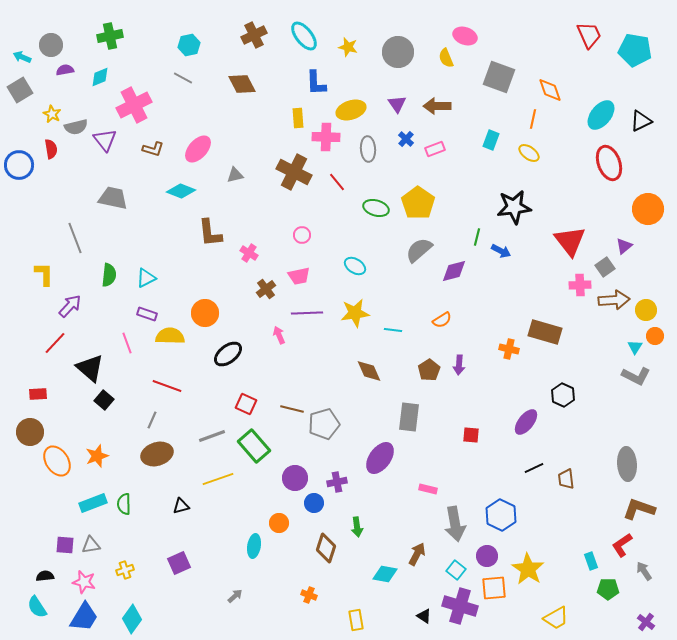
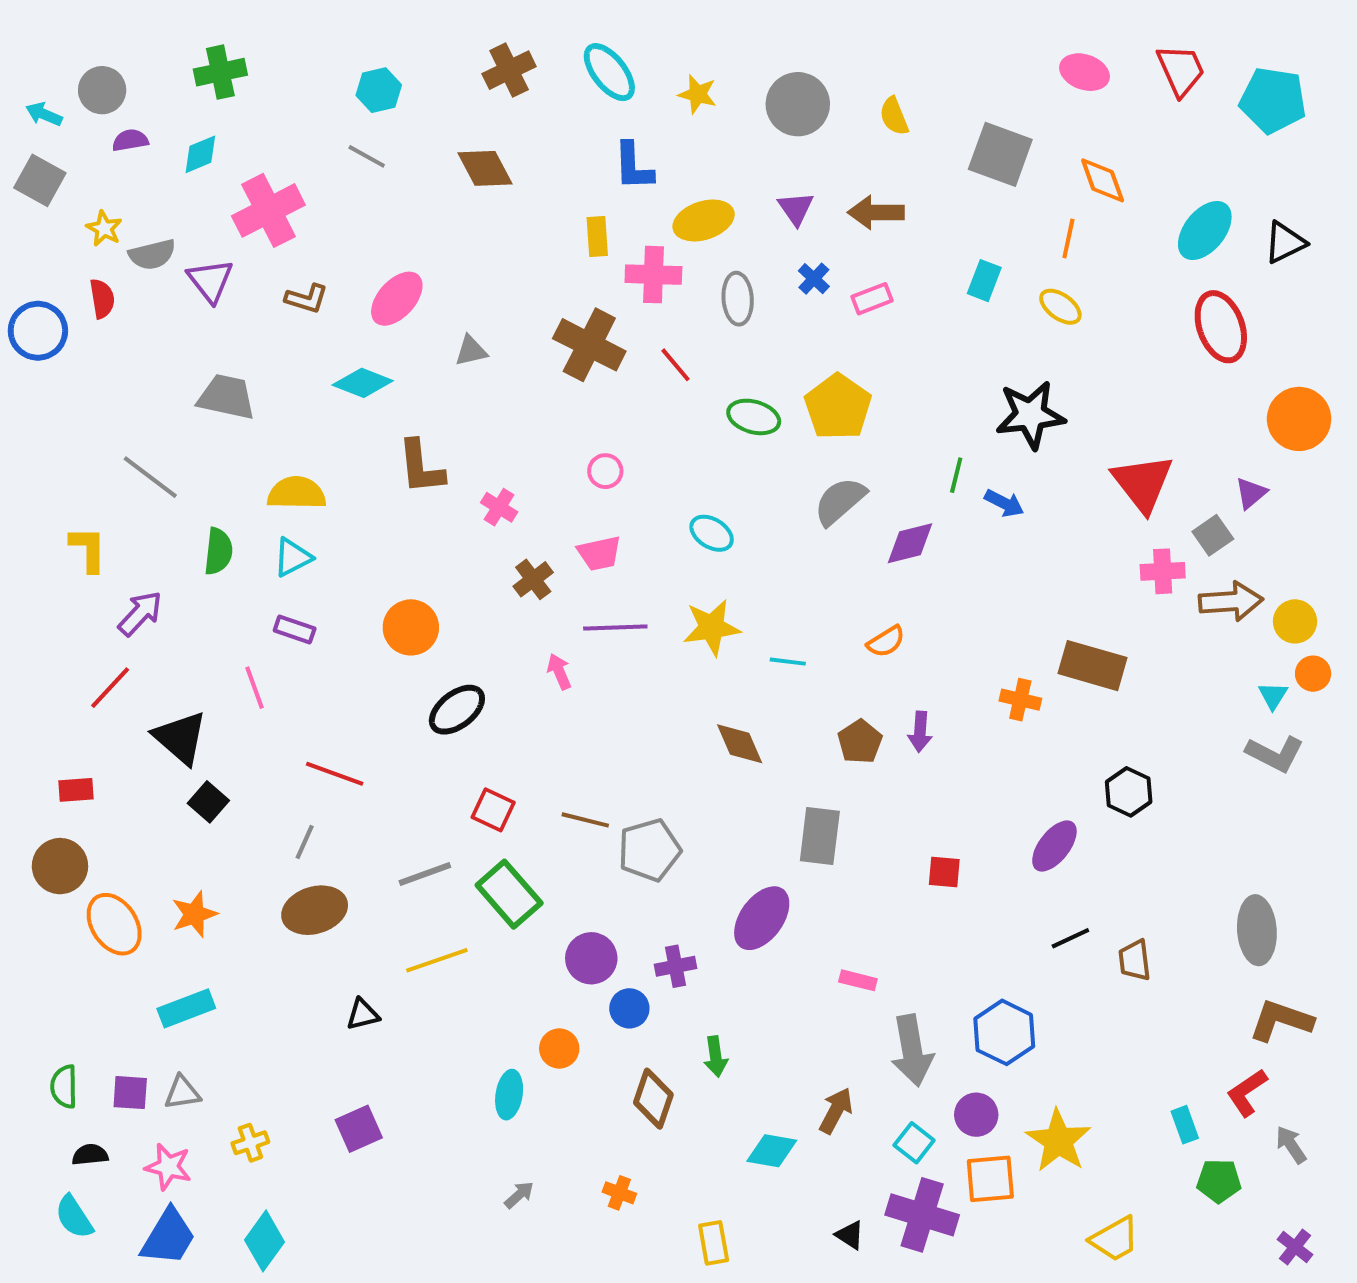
pink ellipse: (465, 36) -> (1084, 72), moved
gray square: (20, 90) -> (40, 180), turned -30
gray line: (75, 238) -> (150, 477), turned -32
yellow semicircle: (170, 336) -> (297, 493), moved
green semicircle: (124, 504) -> (64, 1087), moved
gray arrow: (235, 596) -> (519, 1195), moved

